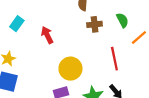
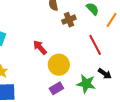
red arrow: (47, 35) -> (40, 47), moved

